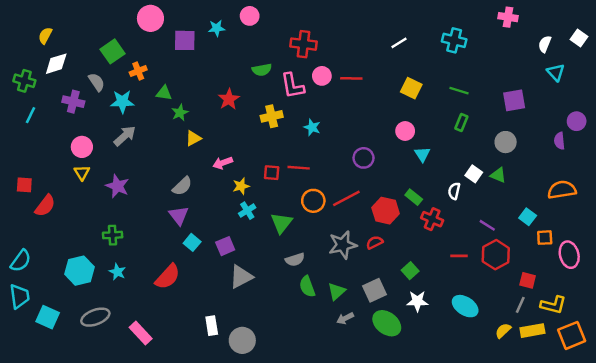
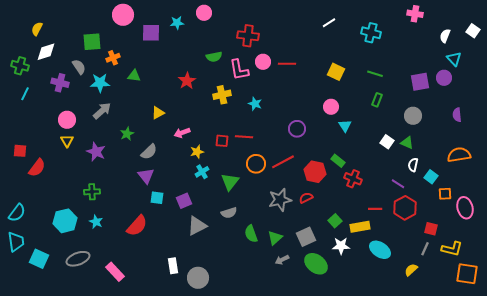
white line: (399, 43) -> (329, 23), moved
green square: (113, 51) -> (92, 42), turned 30
green star: (180, 113) -> (127, 134), moved
purple circle: (577, 121) -> (444, 78), moved
white semicircle: (454, 191) -> (413, 165), moved
cyan square: (192, 242) -> (157, 198), turned -32
gray semicircle: (295, 260) -> (229, 213), moved
yellow rectangle: (532, 331) -> (360, 227), moved
orange square: (572, 335) -> (467, 274), turned 30

